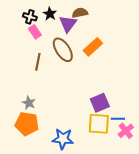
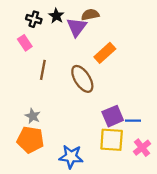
pink rectangle: (35, 32) -> (25, 43), moved
brown ellipse: (63, 50) -> (82, 79), moved
blue line: (118, 119) -> (133, 121), moved

